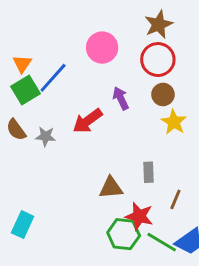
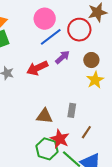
pink circle: (102, 48) -> (45, 19), moved
red circle: (158, 60) -> (79, 30), moved
blue line: (53, 78) -> (51, 37), moved
purple arrow: (121, 98) -> (62, 57), turned 63

